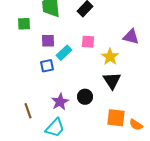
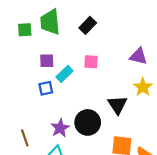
green square: (24, 24) -> (25, 30), moved
yellow star: (110, 57) -> (143, 87), moved
black circle: (85, 97) -> (88, 122), size x1.5

